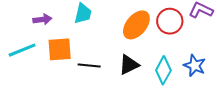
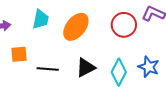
orange ellipse: (136, 25) -> (76, 27), moved
orange square: (60, 49) -> (19, 54), size x0.7

